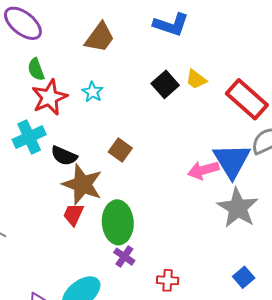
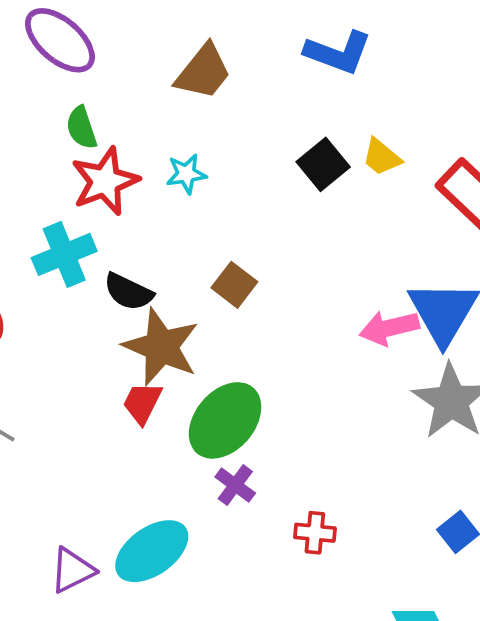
cyan star: (93, 92) -> (186, 174), turned 30
green ellipse: (118, 222) -> (225, 420), turned 42

